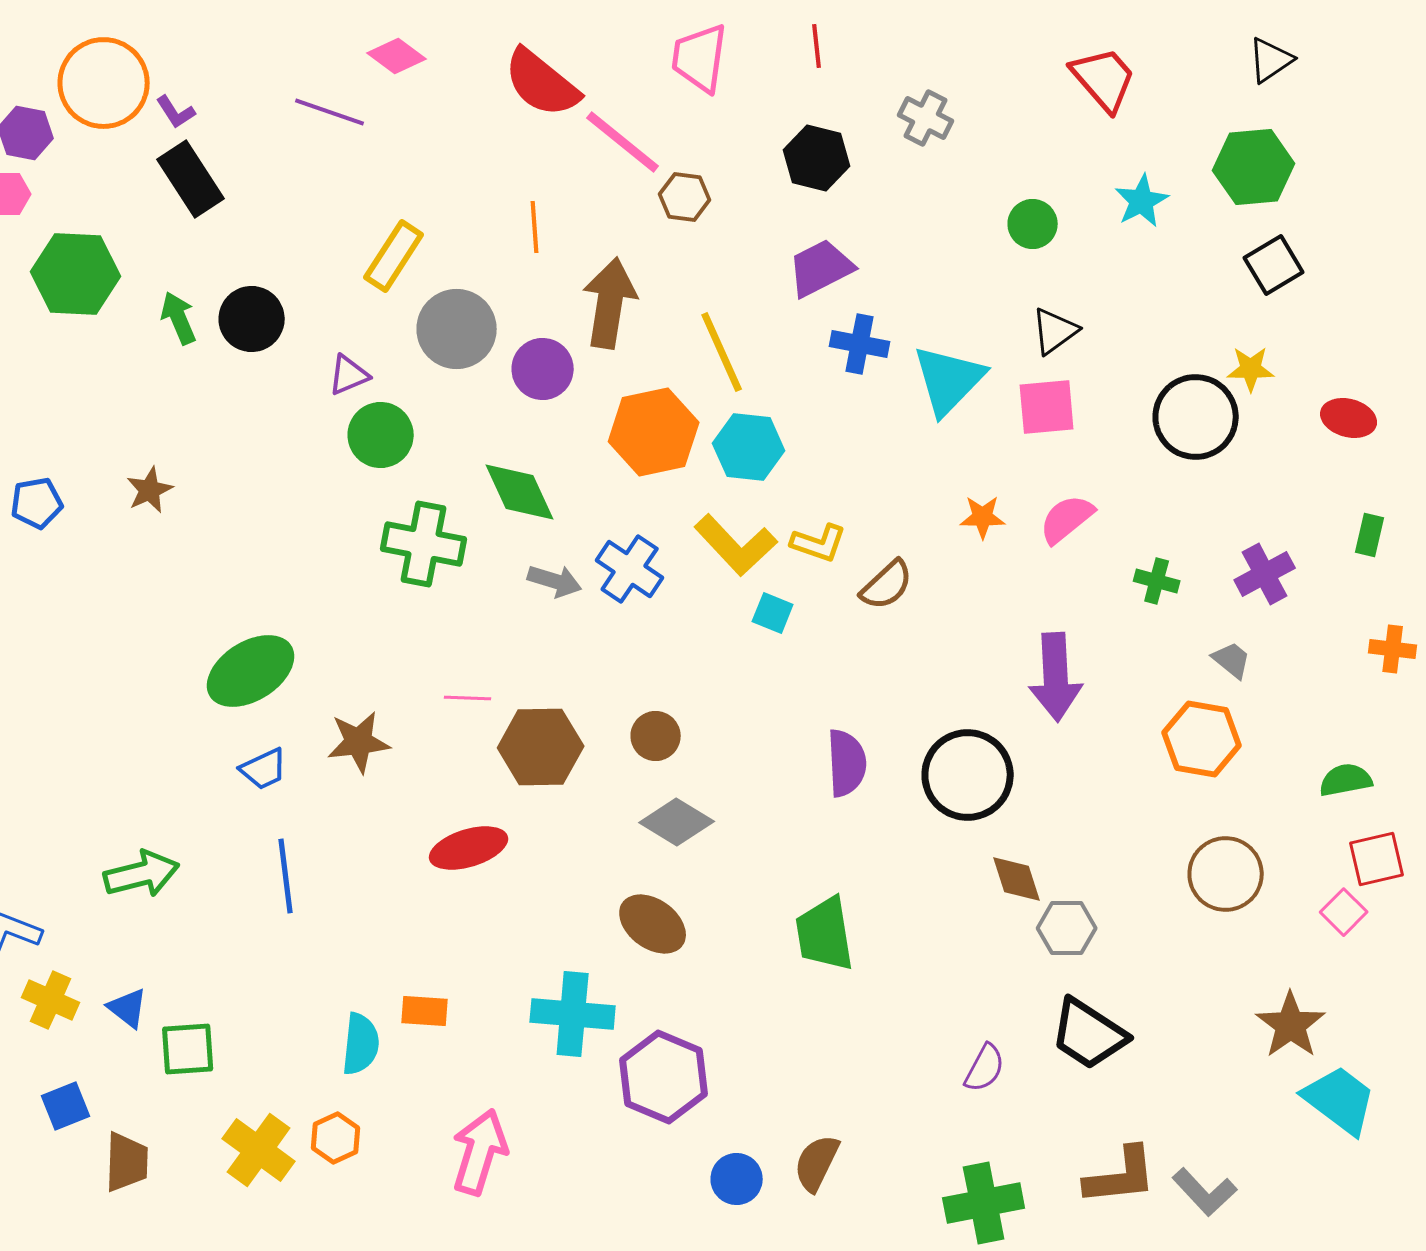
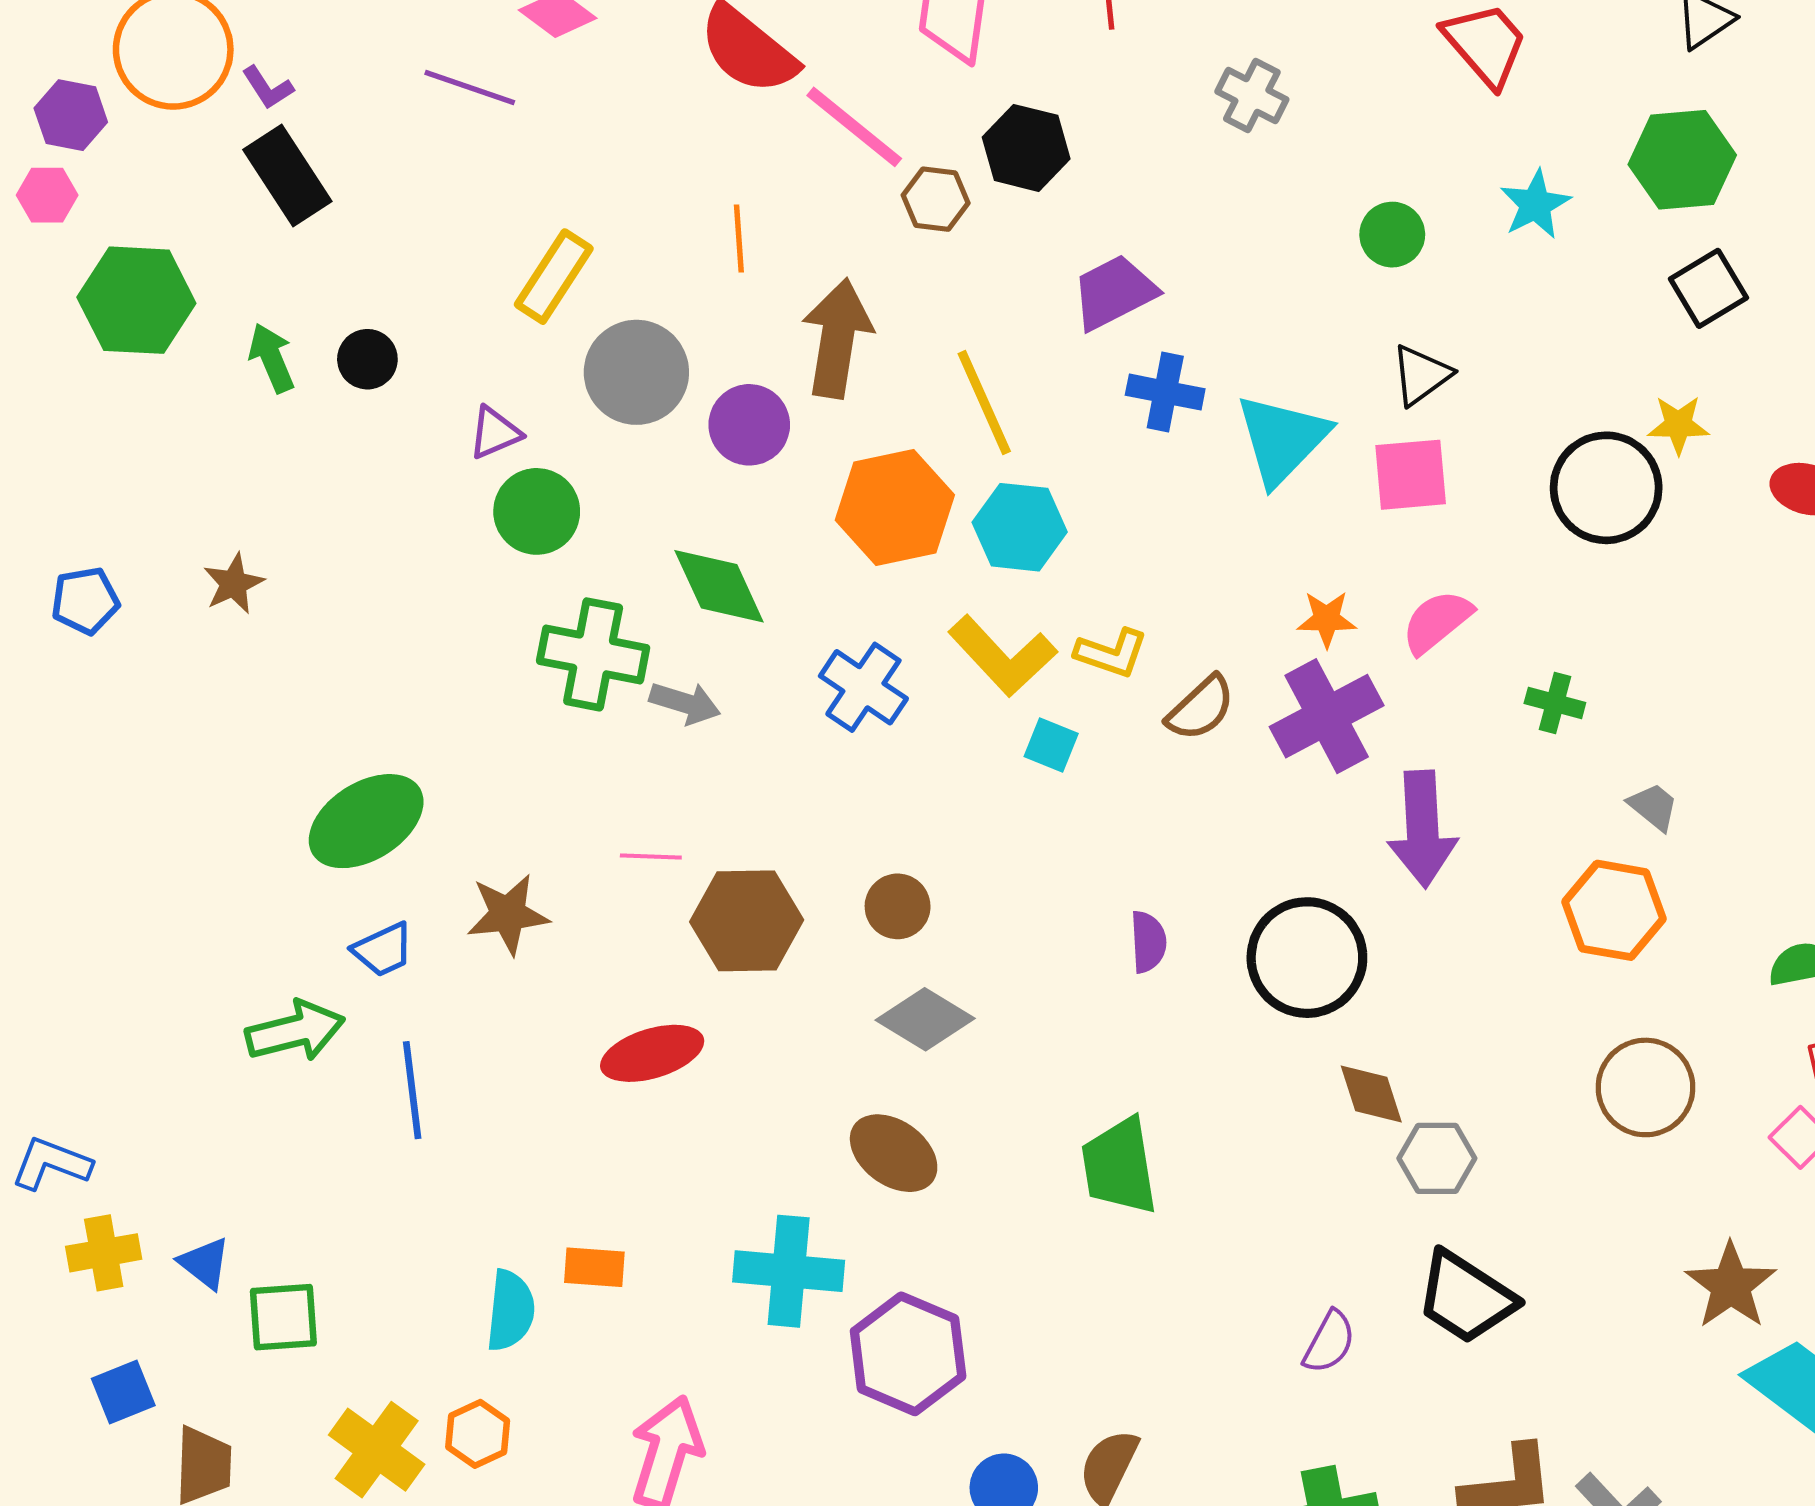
black hexagon: (817, 158) -> (1026, 148), moved
black circle: (252, 319) -> (367, 359), size x0.7
purple cross: (1265, 574) -> (1327, 716), moved, size x1.4
gray arrow: (555, 581) -> (685, 703), moved
purple semicircle: (847, 763) -> (1148, 942), size x0.7
green arrow: (142, 874) -> (295, 1031), moved
yellow cross: (51, 1000) -> (104, 1253), turned -34

